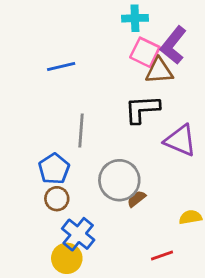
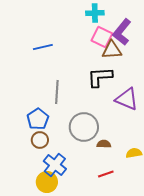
brown semicircle: (136, 199) -> (104, 144), moved, turned 40
red line: (162, 256) -> (106, 174), moved

